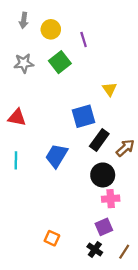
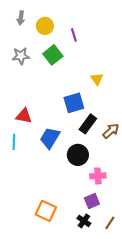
red triangle: (17, 117) -> (24, 116), moved
black circle: (103, 175) -> (78, 155), moved
orange square: (52, 238) -> (46, 211), size x1.5

